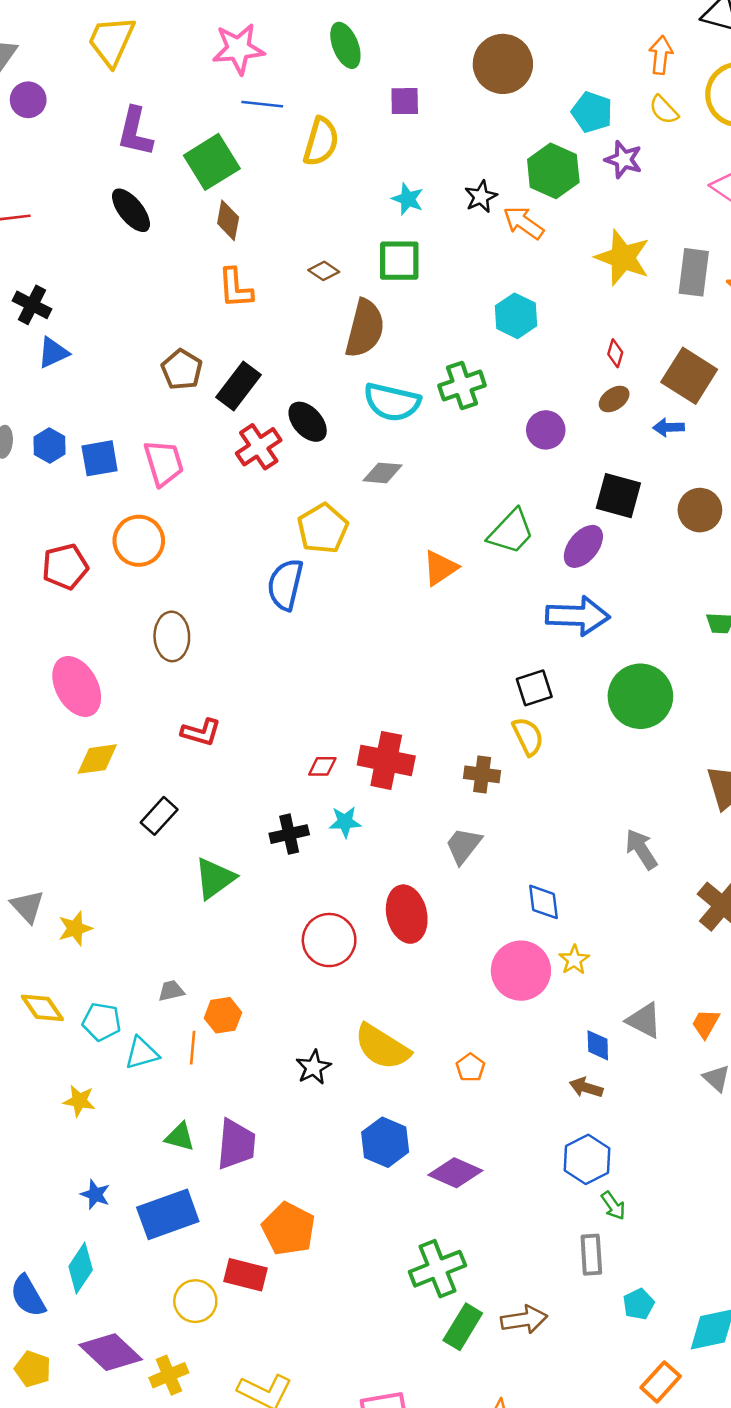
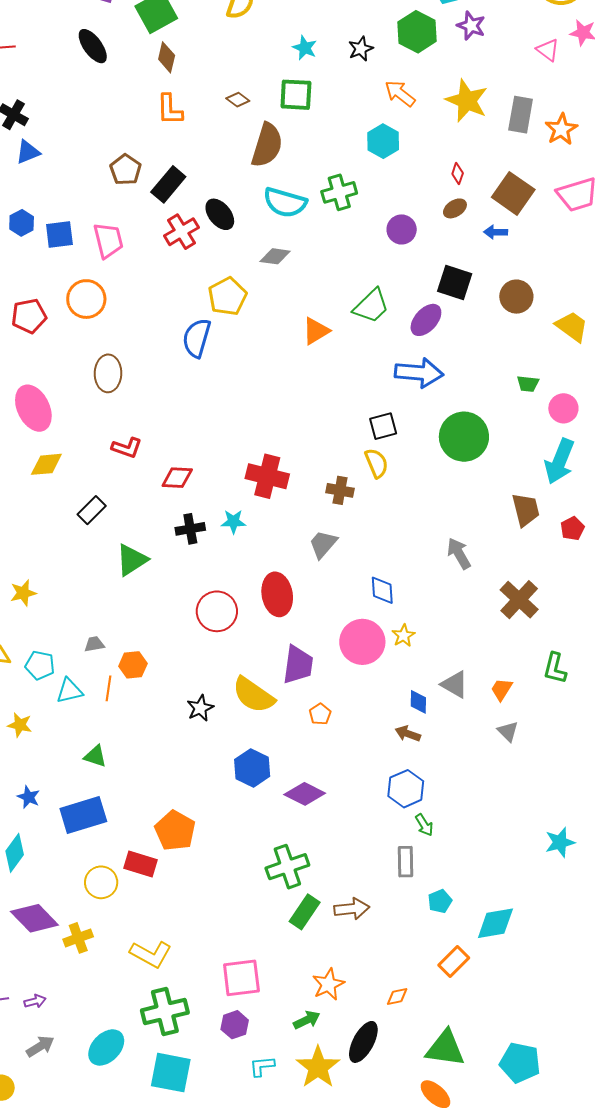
orange arrow: (524, 223) -> (400, 93), moved
red diamond: (322, 766) -> (177, 478), moved, size x1.4
purple trapezoid: (236, 1144) -> (298, 665), moved

